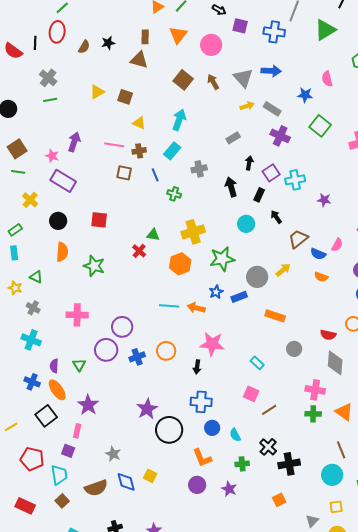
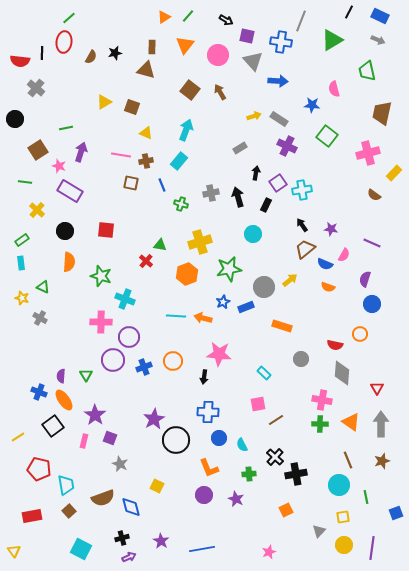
red semicircle: (13, 51) -> (20, 61), turned -30
gray cross: (48, 78) -> (36, 88), moved
gray triangle: (243, 78) -> (253, 61), moved
green line: (50, 100) -> (66, 128), moved
brown square: (17, 149) -> (38, 150), moved
gray cross: (199, 169) -> (211, 193), moved
purple star: (324, 200) -> (331, 229), moved
black arrow: (276, 217) -> (302, 225), moved
pink cross: (77, 315) -> (101, 322), moved
cyan cross: (31, 340) -> (125, 299), moved
pink square: (251, 394) -> (258, 404), turned -35
purple square: (68, 451) -> (110, 438), moved
blue diamond: (126, 482) -> (131, 507), moved
red rectangle: (25, 506) -> (32, 516), turned -36

